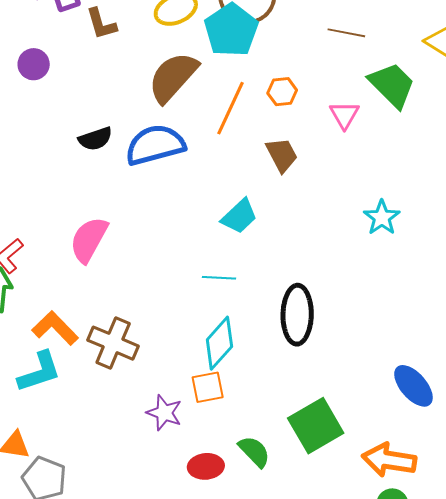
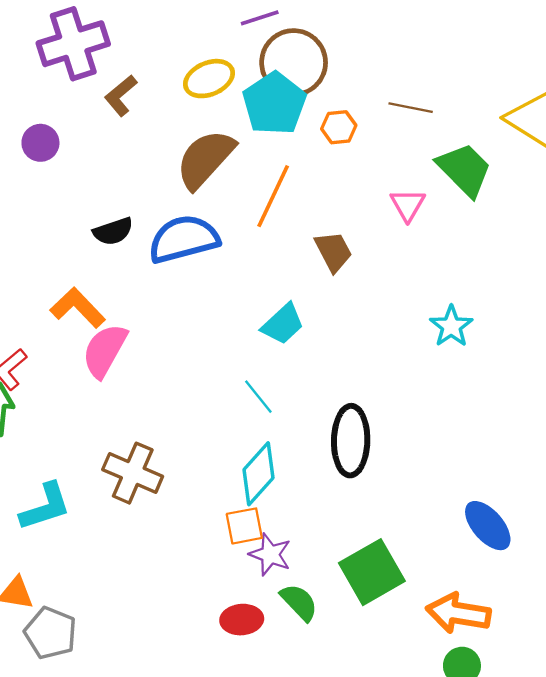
brown L-shape: (101, 24) -> (121, 95), turned 66
orange hexagon: (282, 92) -> (339, 127), moved
cyan line: (219, 278) -> (258, 397), turned 48
orange L-shape: (55, 328) -> (78, 308), moved
purple star: (164, 413) -> (270, 554), moved

